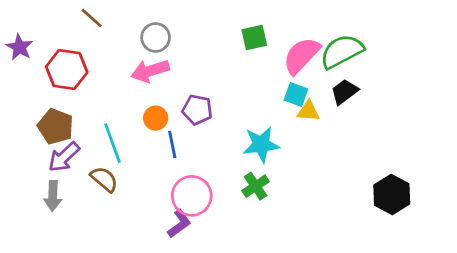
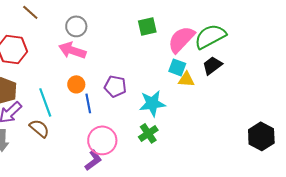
pink arrow: (150, 71) -> (72, 50), turned 36
purple pentagon: (197, 110) -> (115, 86), moved
black hexagon: (392, 194) -> (261, 136), moved

